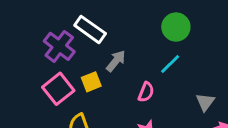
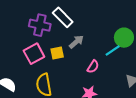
green circle: (176, 27) -> (124, 38), moved
purple cross: (59, 46) -> (40, 25), turned -35

